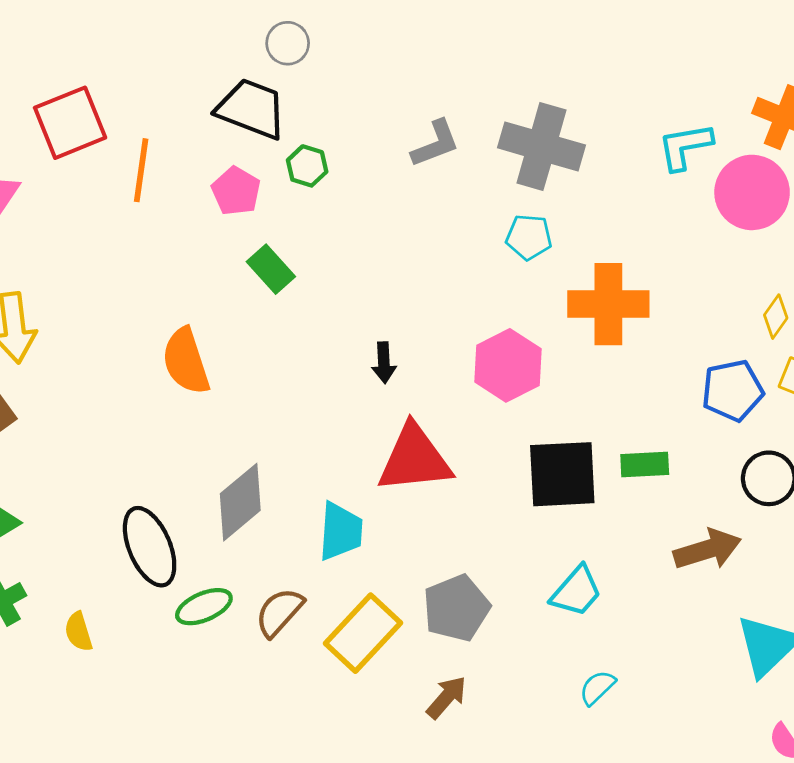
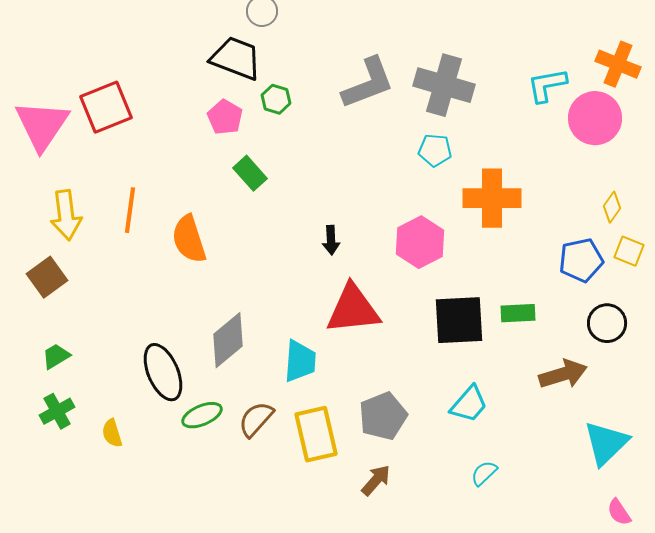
red square: (70, 123) -> (106, 107), moved
gray L-shape: (435, 144) -> (368, 83), size x1.5
orange line: (141, 170) -> (130, 210), moved
yellow rectangle: (363, 633) -> (316, 434), turned -56

